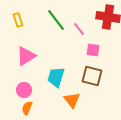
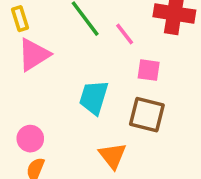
pink triangle: (26, 56) -> (34, 55), moved
cyan trapezoid: (56, 77) -> (94, 97), moved

